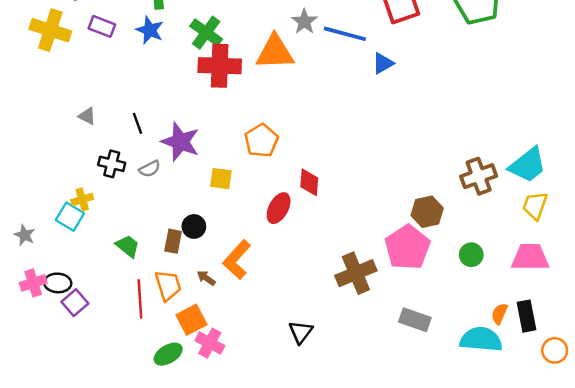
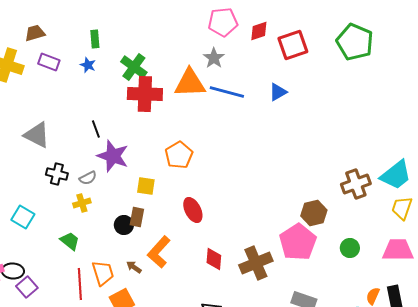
blue star: (150, 30) -> (88, 65), size x0.7
blue line: (345, 34) -> (227, 92), moved
gray triangle: (87, 116) -> (37, 135), size x1.8
black line: (137, 123) -> (96, 129), moved
red diamond: (309, 182) -> (214, 259), moved
yellow cross: (82, 199) -> (82, 203), moved
red ellipse: (279, 208) -> (193, 210), turned -55
brown rectangle: (173, 241) -> (137, 217), moved

